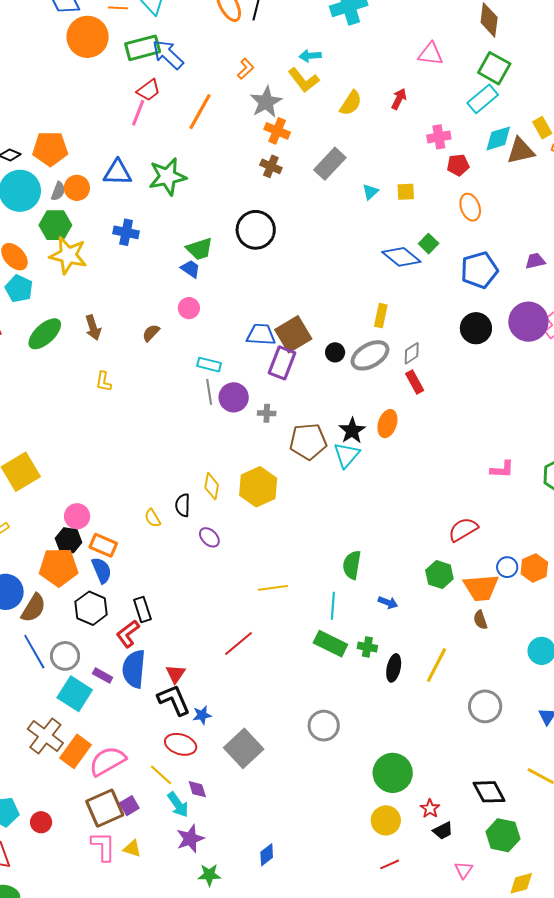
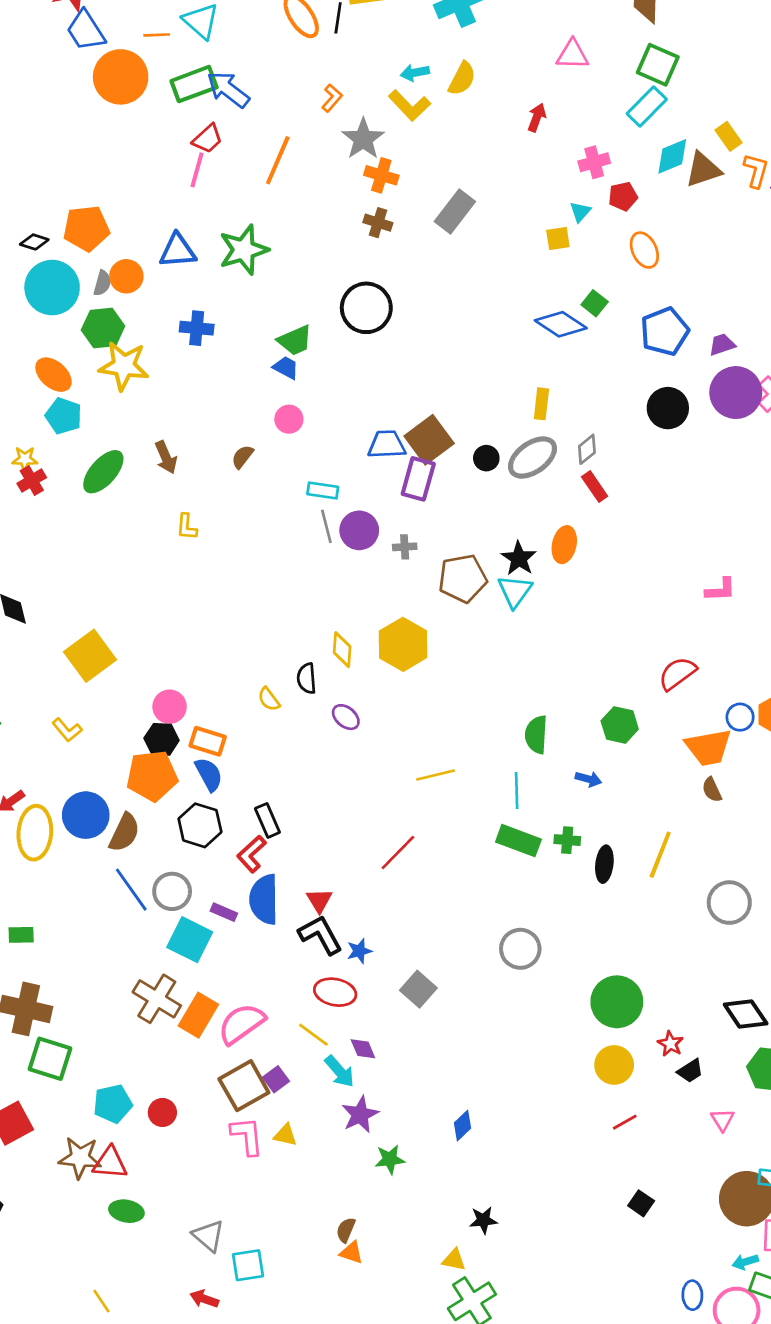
yellow semicircle: (351, 103) -> (462, 79), moved
cyan triangle: (370, 192) -> (580, 212), moved
purple trapezoid: (535, 261) -> (722, 344), moved
green hexagon: (439, 575) -> (620, 725), moved
gray square: (244, 748) -> (418, 989), size x0.7

